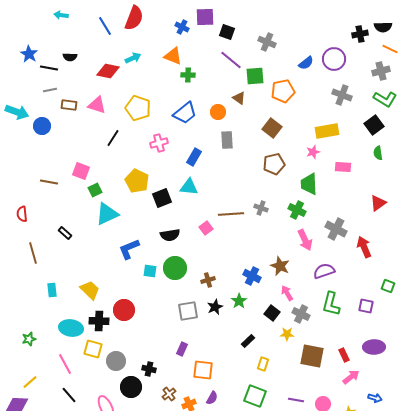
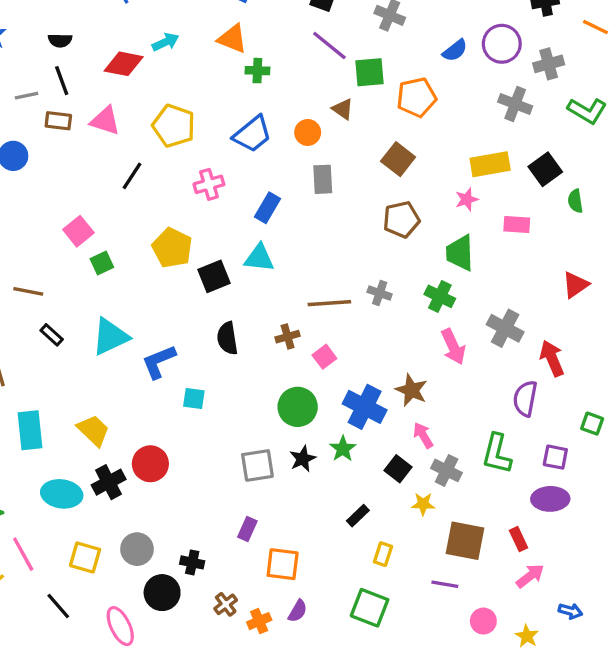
black line: (49, 68) -> (62, 81), moved, turned 60
gray cross: (381, 71) -> (549, 64), moved
black square: (374, 125) -> (545, 169), moved
pink square: (81, 171) -> (78, 231), turned 30
brown line: (49, 182) -> (28, 291), moved
cyan triangle: (107, 214) -> (110, 337), moved
pink square: (206, 228) -> (324, 357), moved
black semicircle: (170, 235) -> (227, 338), turned 90
green circle: (175, 268) -> (298, 407), moved
purple semicircle: (324, 271) -> (525, 399), moved, turned -60
blue cross: (252, 276) -> (365, 407), size x1.4
brown cross: (208, 280) -> (288, 337), moved
cyan rectangle: (52, 290) -> (30, 430), size x1.6
black cross: (99, 321) -> (109, 482), turned -30
purple ellipse: (374, 347) -> (550, 499), moved
yellow square: (93, 349) -> (85, 557), moved
pink line: (65, 364) -> (23, 554), moved
purple line: (296, 400) -> (445, 584), moved

